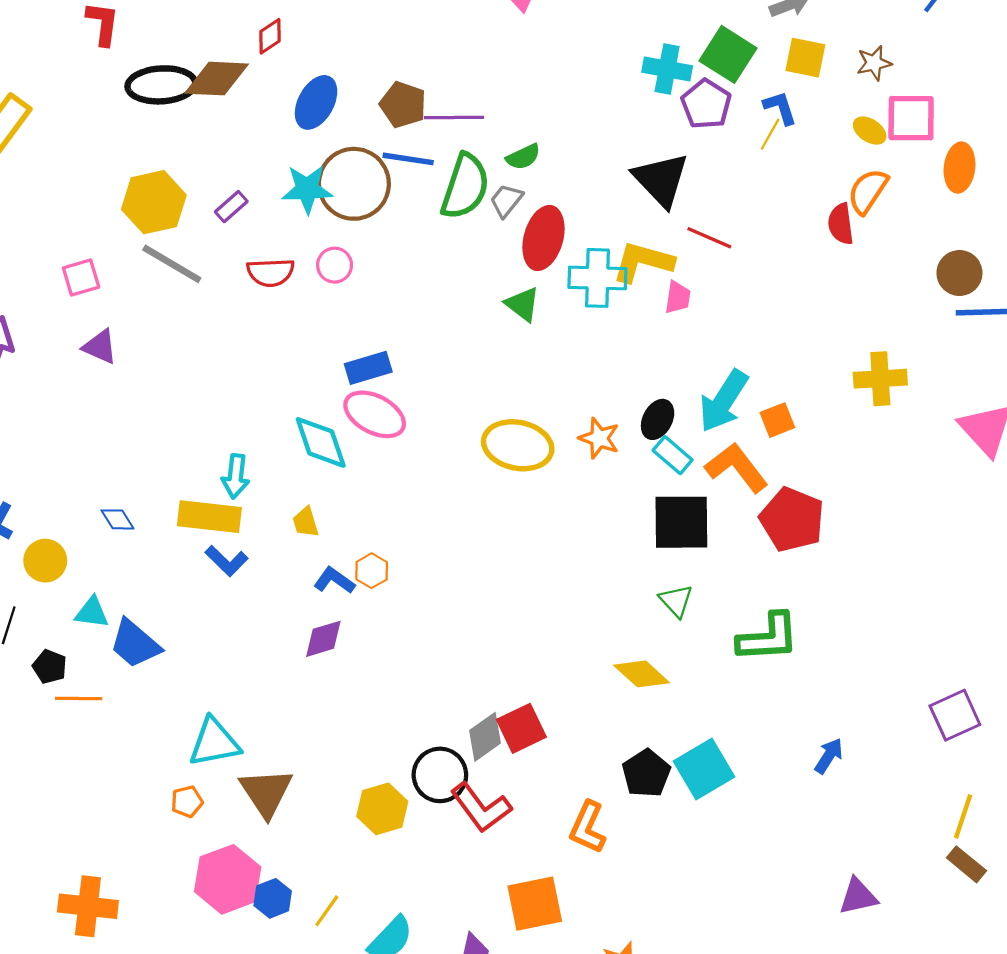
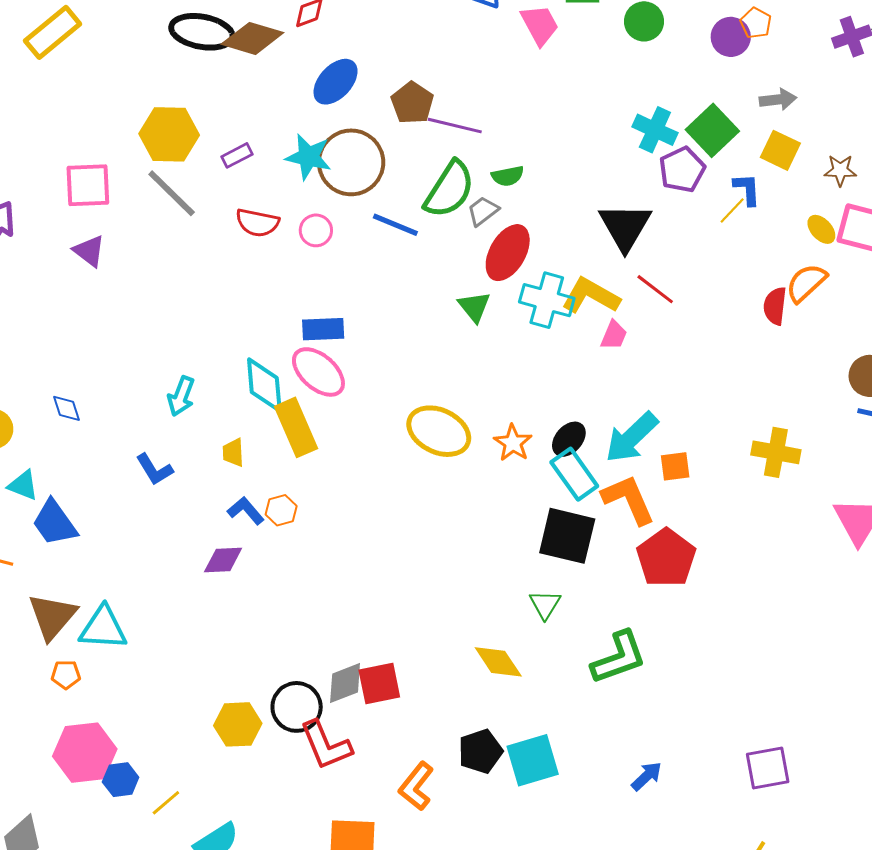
blue line: (408, 159) -> (395, 225), moved
pink square: (81, 277) -> (88, 185), size x1.4
cyan rectangle: (673, 455) -> (574, 474), size x1.4
yellow rectangle: (209, 517) -> (296, 427), moved, turned 46
green L-shape: (768, 638) -> (619, 658), turned -30
brown triangle: (266, 793) -> (52, 616), moved

